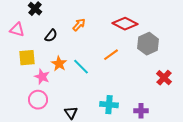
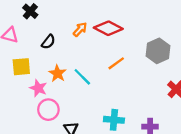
red diamond: (125, 24) -> (108, 28), moved
pink circle: (38, 100) -> (48, 110), moved

